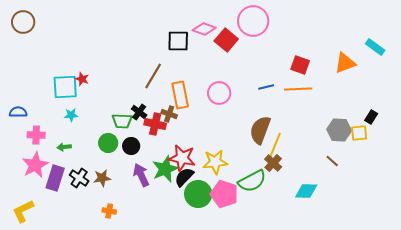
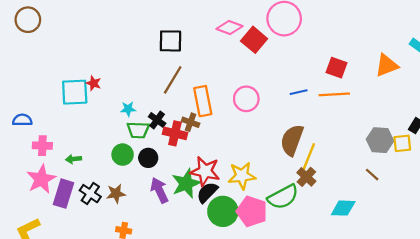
black square: (178, 41) -> (170, 41), moved
cyan star: (71, 115) -> (128, 109), moved

